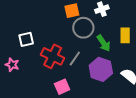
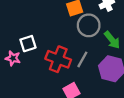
pink star: (12, 65) -> (13, 58), moved

